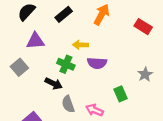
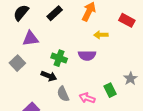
yellow arrow: (80, 45) -> (101, 35), moved
gray star: (145, 74) -> (130, 79), moved
green rectangle: (121, 94) -> (110, 90), moved

